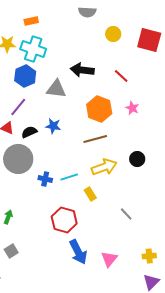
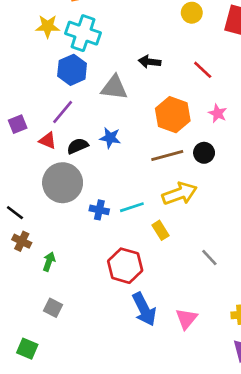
black arrow: (82, 70) -> (150, 62), size x0.7
black circle: (137, 159) -> (204, 153), moved
gray square: (11, 251) -> (53, 308), turned -32

